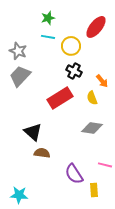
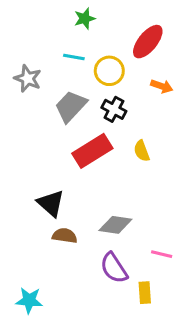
green star: (48, 18) -> (85, 18), moved
gray trapezoid: (20, 76) -> (71, 106), moved
orange arrow: (102, 81) -> (162, 86), moved, turned -32
gray diamond: (92, 128) -> (115, 225), moved

